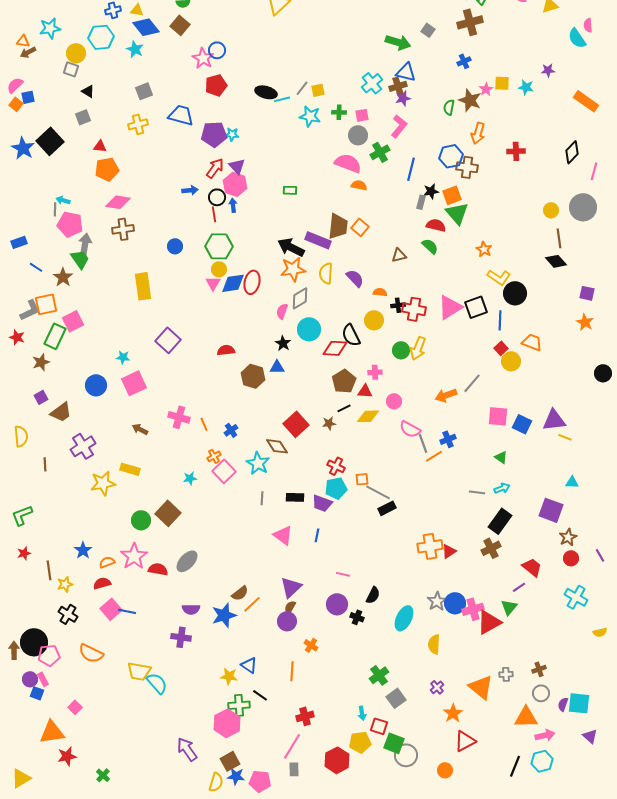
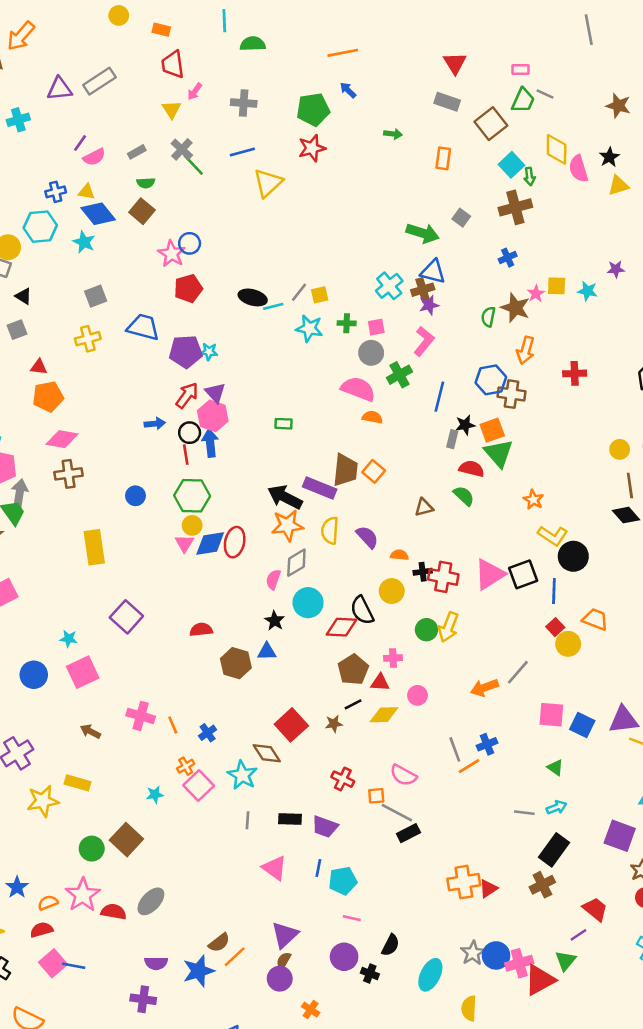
blue arrow: (233, 205) -> (210, 443), size x1.5
pink semicircle: (410, 429) -> (403, 775), moved
cyan pentagon: (336, 488) -> (343, 881), moved

